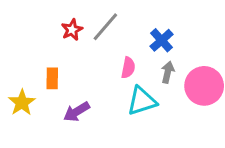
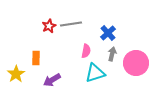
gray line: (105, 27) -> (71, 24), turned 40

